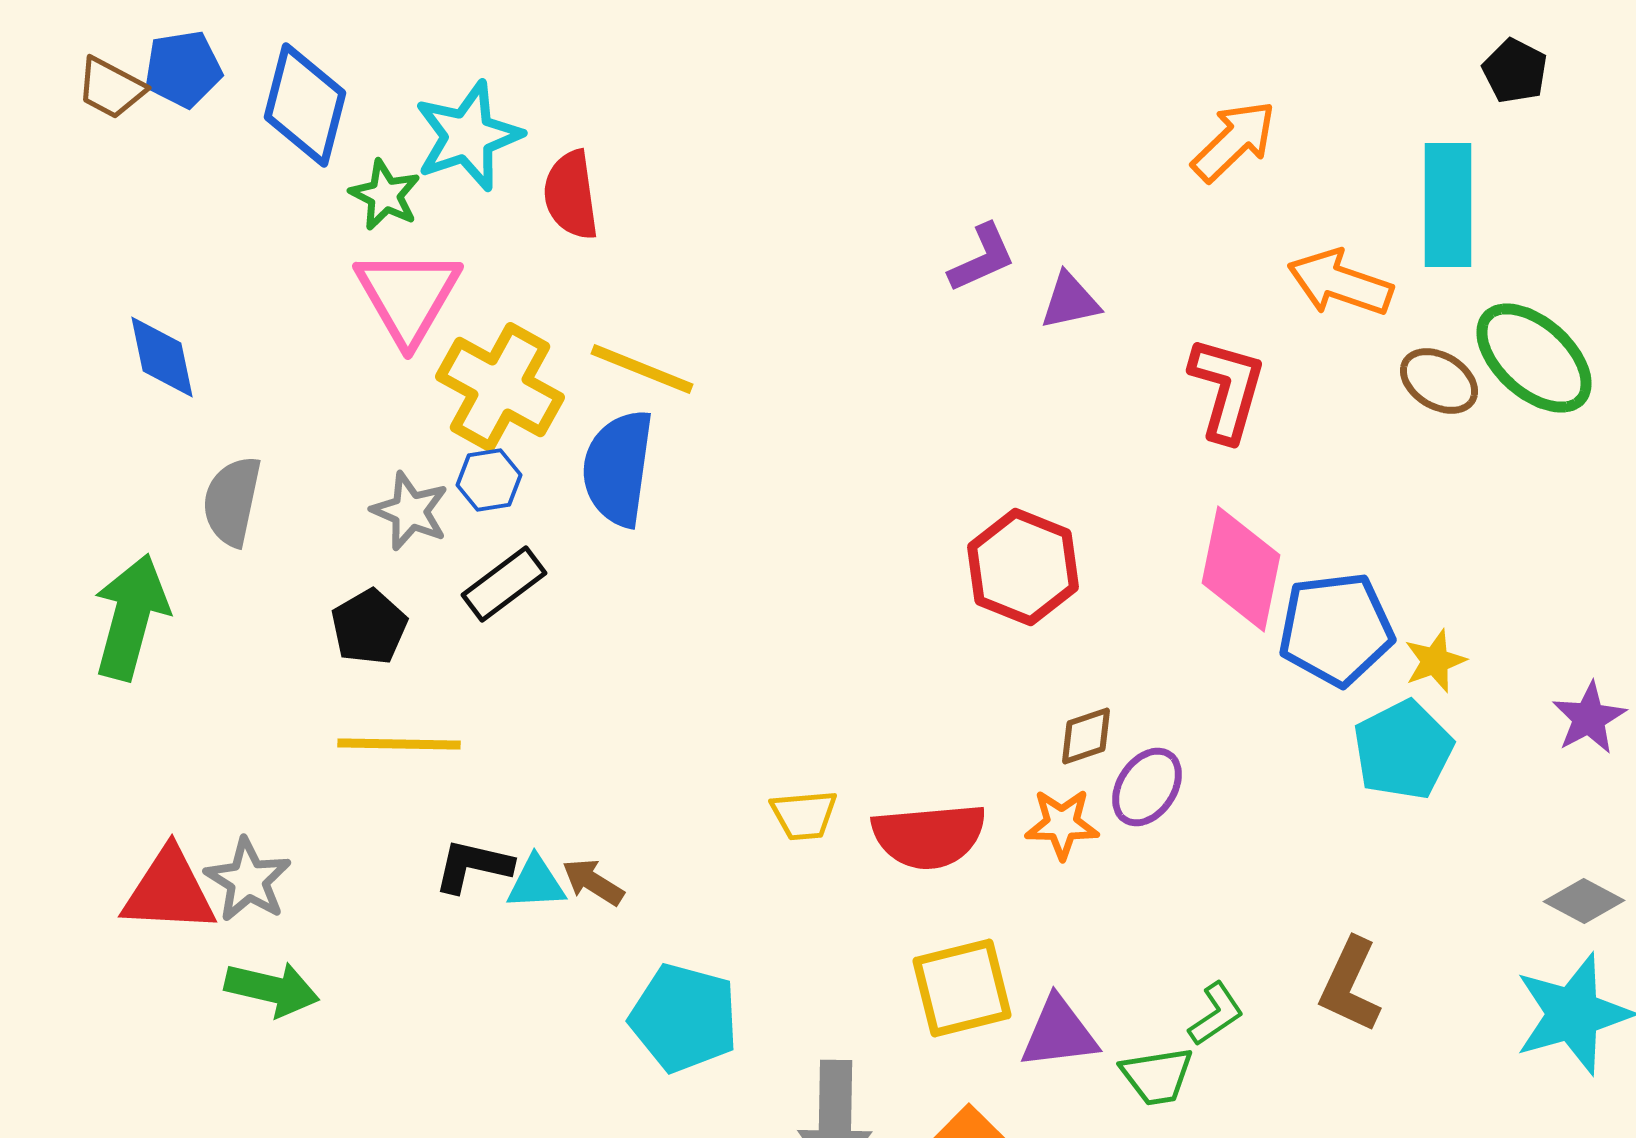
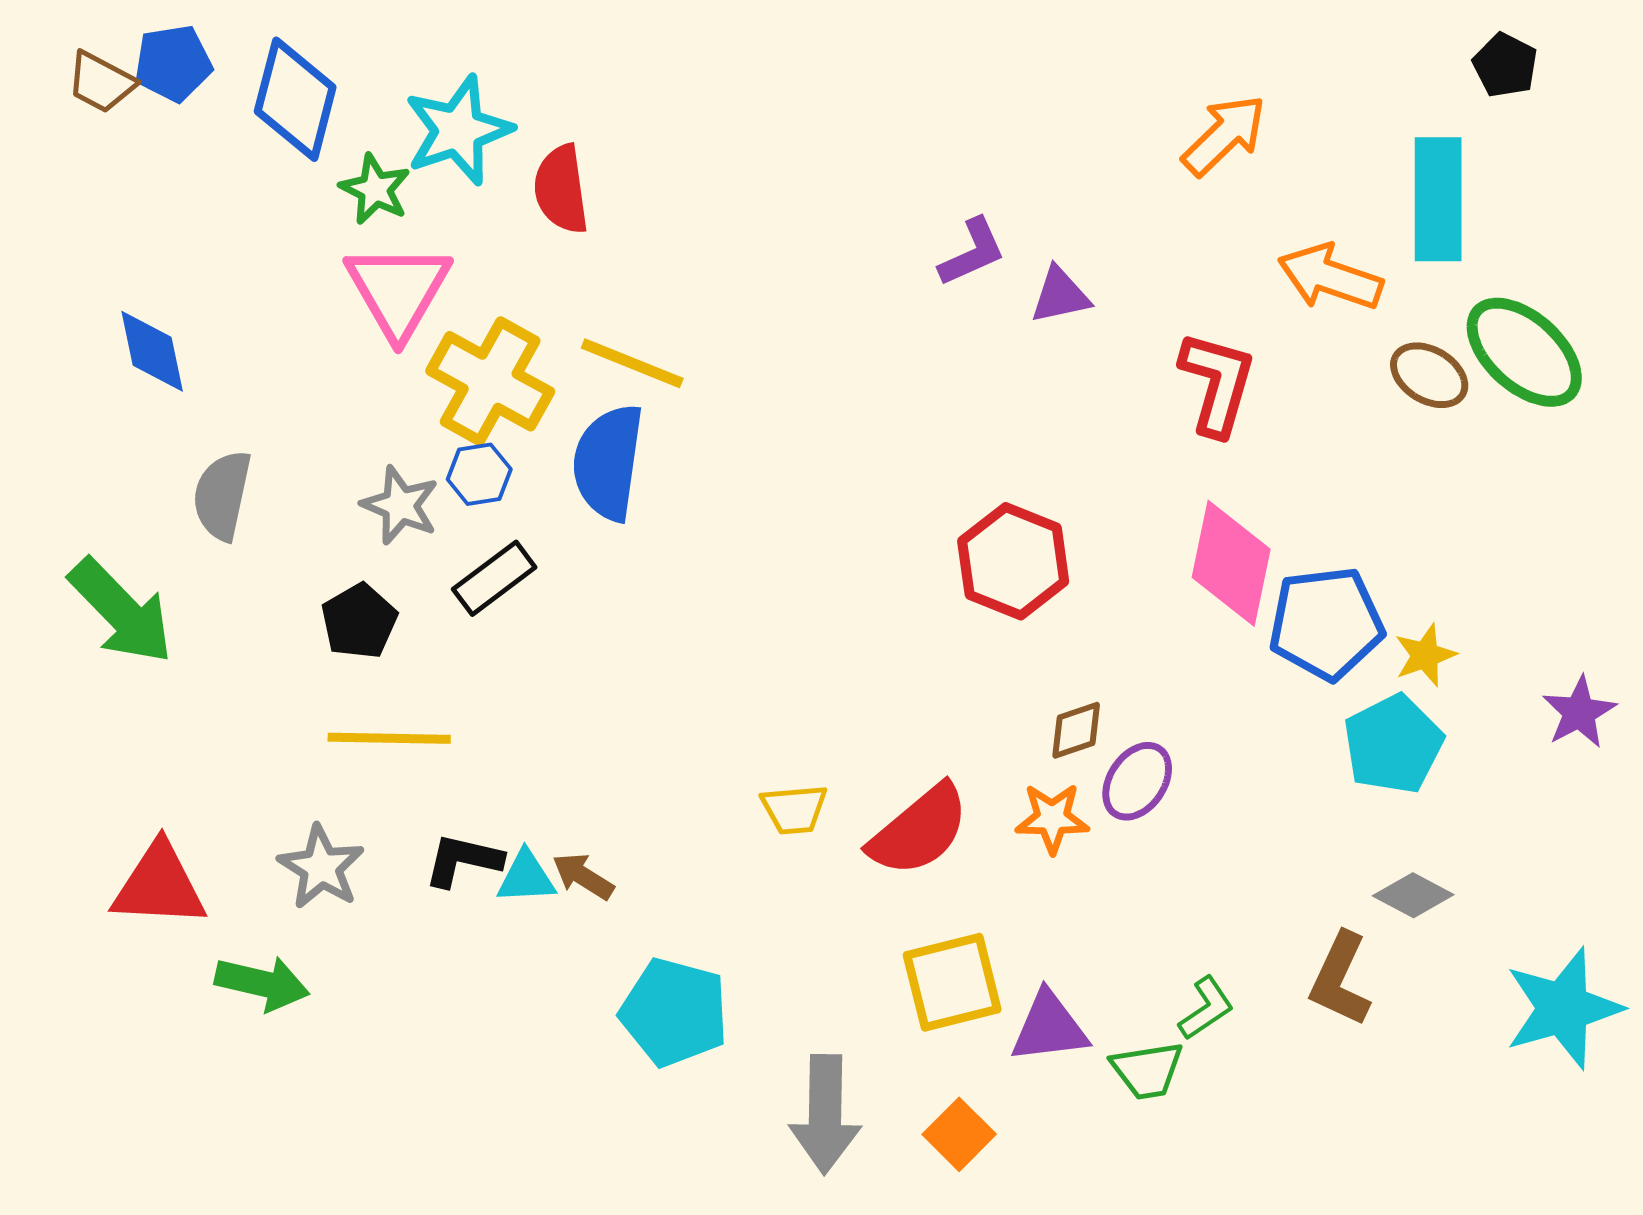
green arrow: (131, 617) -> (121, 611), turned 121
red semicircle: (929, 836) -> (919, 830), turned -35
gray star: (248, 880) -> (321, 867), moved
gray diamond: (1584, 901) -> (1413, 895), moved

